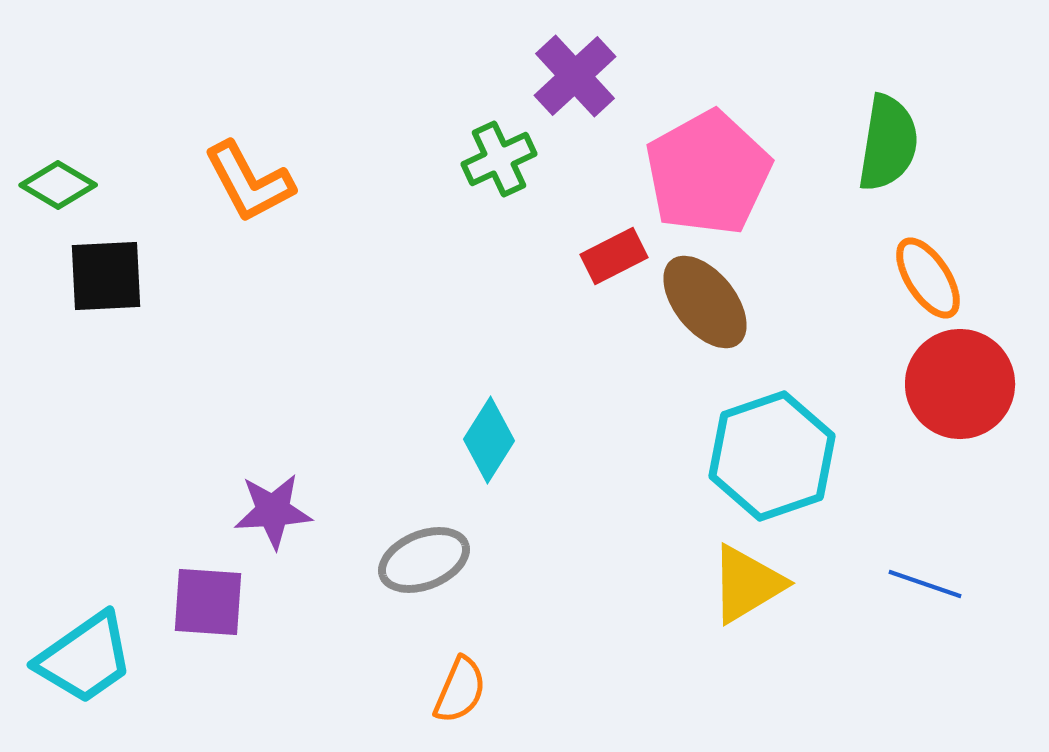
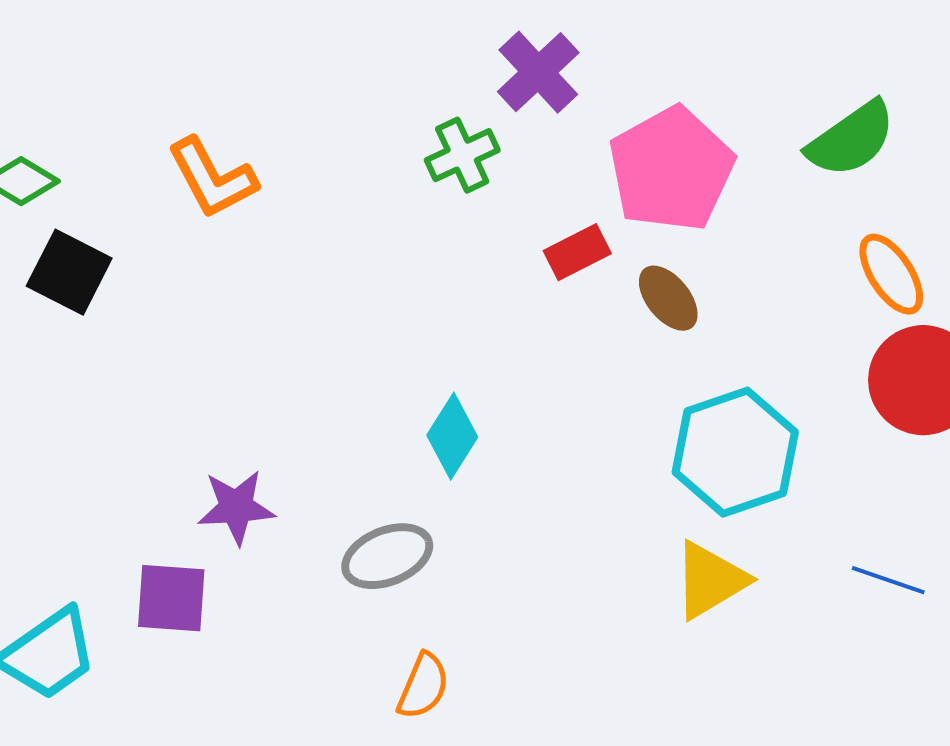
green semicircle: (888, 143) -> (851, 139), turned 46
black square: (106, 276) -> (69, 272), turned 30
brown ellipse: (705, 302) -> (668, 298), size x0.7

